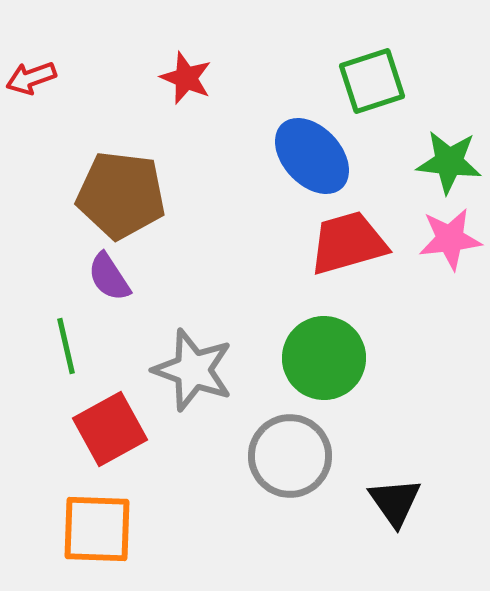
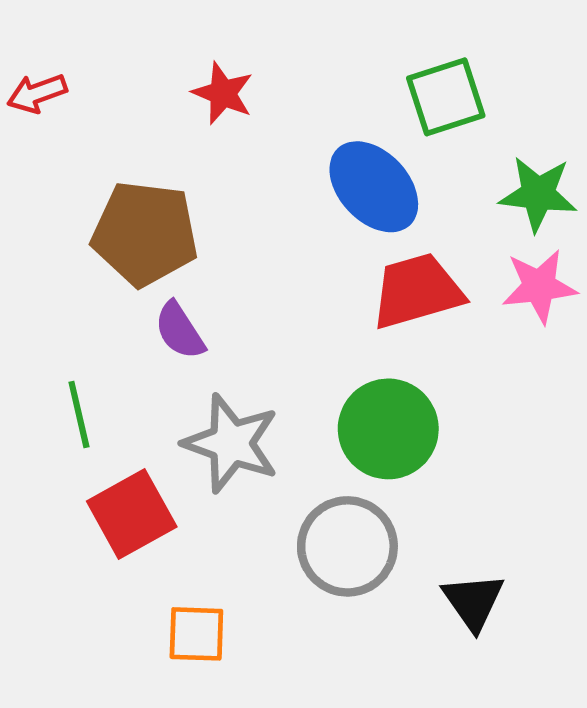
purple semicircle: (109, 277) -> (180, 331), moved
orange square: (97, 529) -> (196, 634), moved, size x0.7

